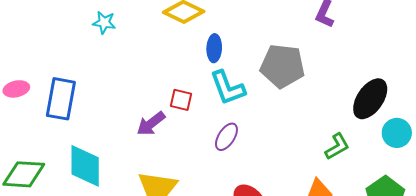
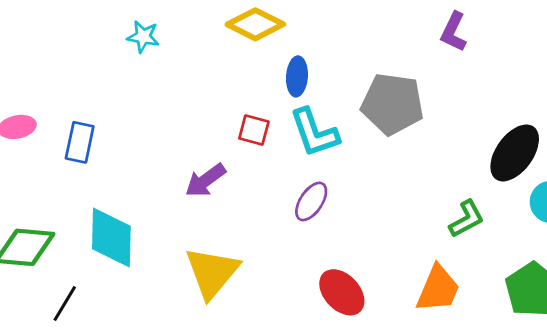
blue rectangle: (61, 99) -> (80, 142), size x0.7
red square: (181, 100) -> (254, 130), moved

